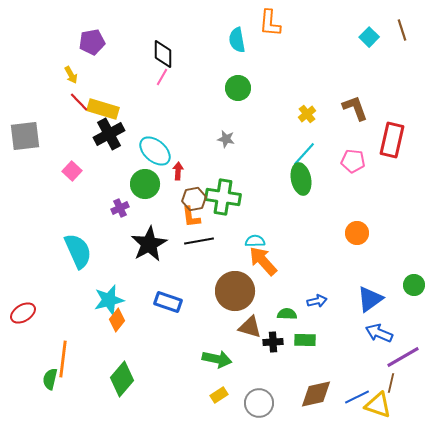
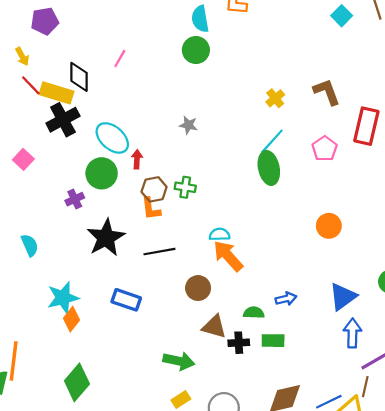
black diamond: (163, 54) -> (79, 77), moved
green circle: (238, 88) -> (196, 50), moved
pink pentagon: (353, 161) -> (325, 149), turned 30
green cross: (223, 197) -> (185, 187), size x0.6
black line: (199, 241) -> (159, 252), moved
cyan semicircle: (78, 251) -> (30, 245), size x0.6
brown circle: (235, 291) -> (198, 288), size x0.6
blue arrow: (379, 333) -> (352, 333), turned 68

